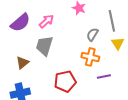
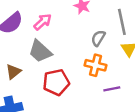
gray trapezoid: (44, 46) -> (40, 51), turned -65
red pentagon: (65, 81) -> (56, 82), moved

